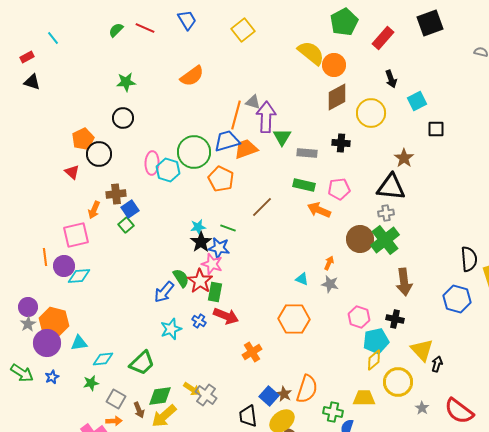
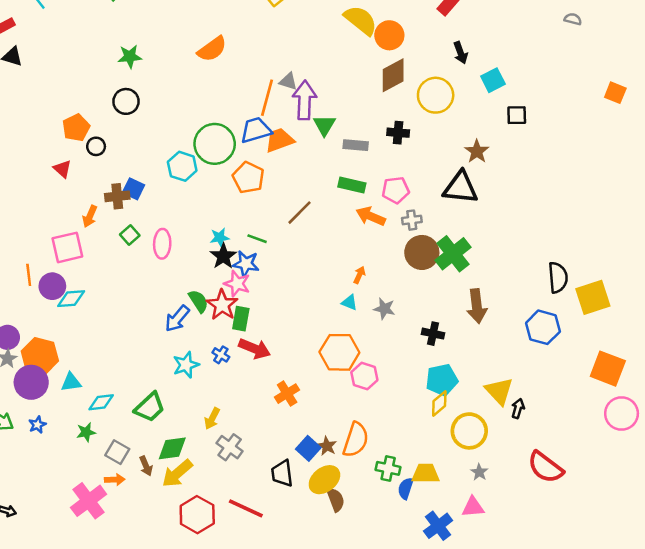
black circle: (99, 154) -> (96, 146), size x0.6
pink ellipse: (152, 163) -> (162, 244), moved
blue square: (130, 209) -> (133, 189), moved, turned -30
gray cross: (386, 213) -> (412, 220), moved
orange arrow: (329, 263) -> (359, 275), moved
pink hexagon: (359, 317) -> (364, 376), moved
black cross: (395, 319) -> (433, 334), moved
yellow arrow: (192, 389) -> (212, 418), moved, turned 84
yellow trapezoid: (364, 398) -> (426, 473), moved
gray star: (422, 408) -> (479, 472), moved

